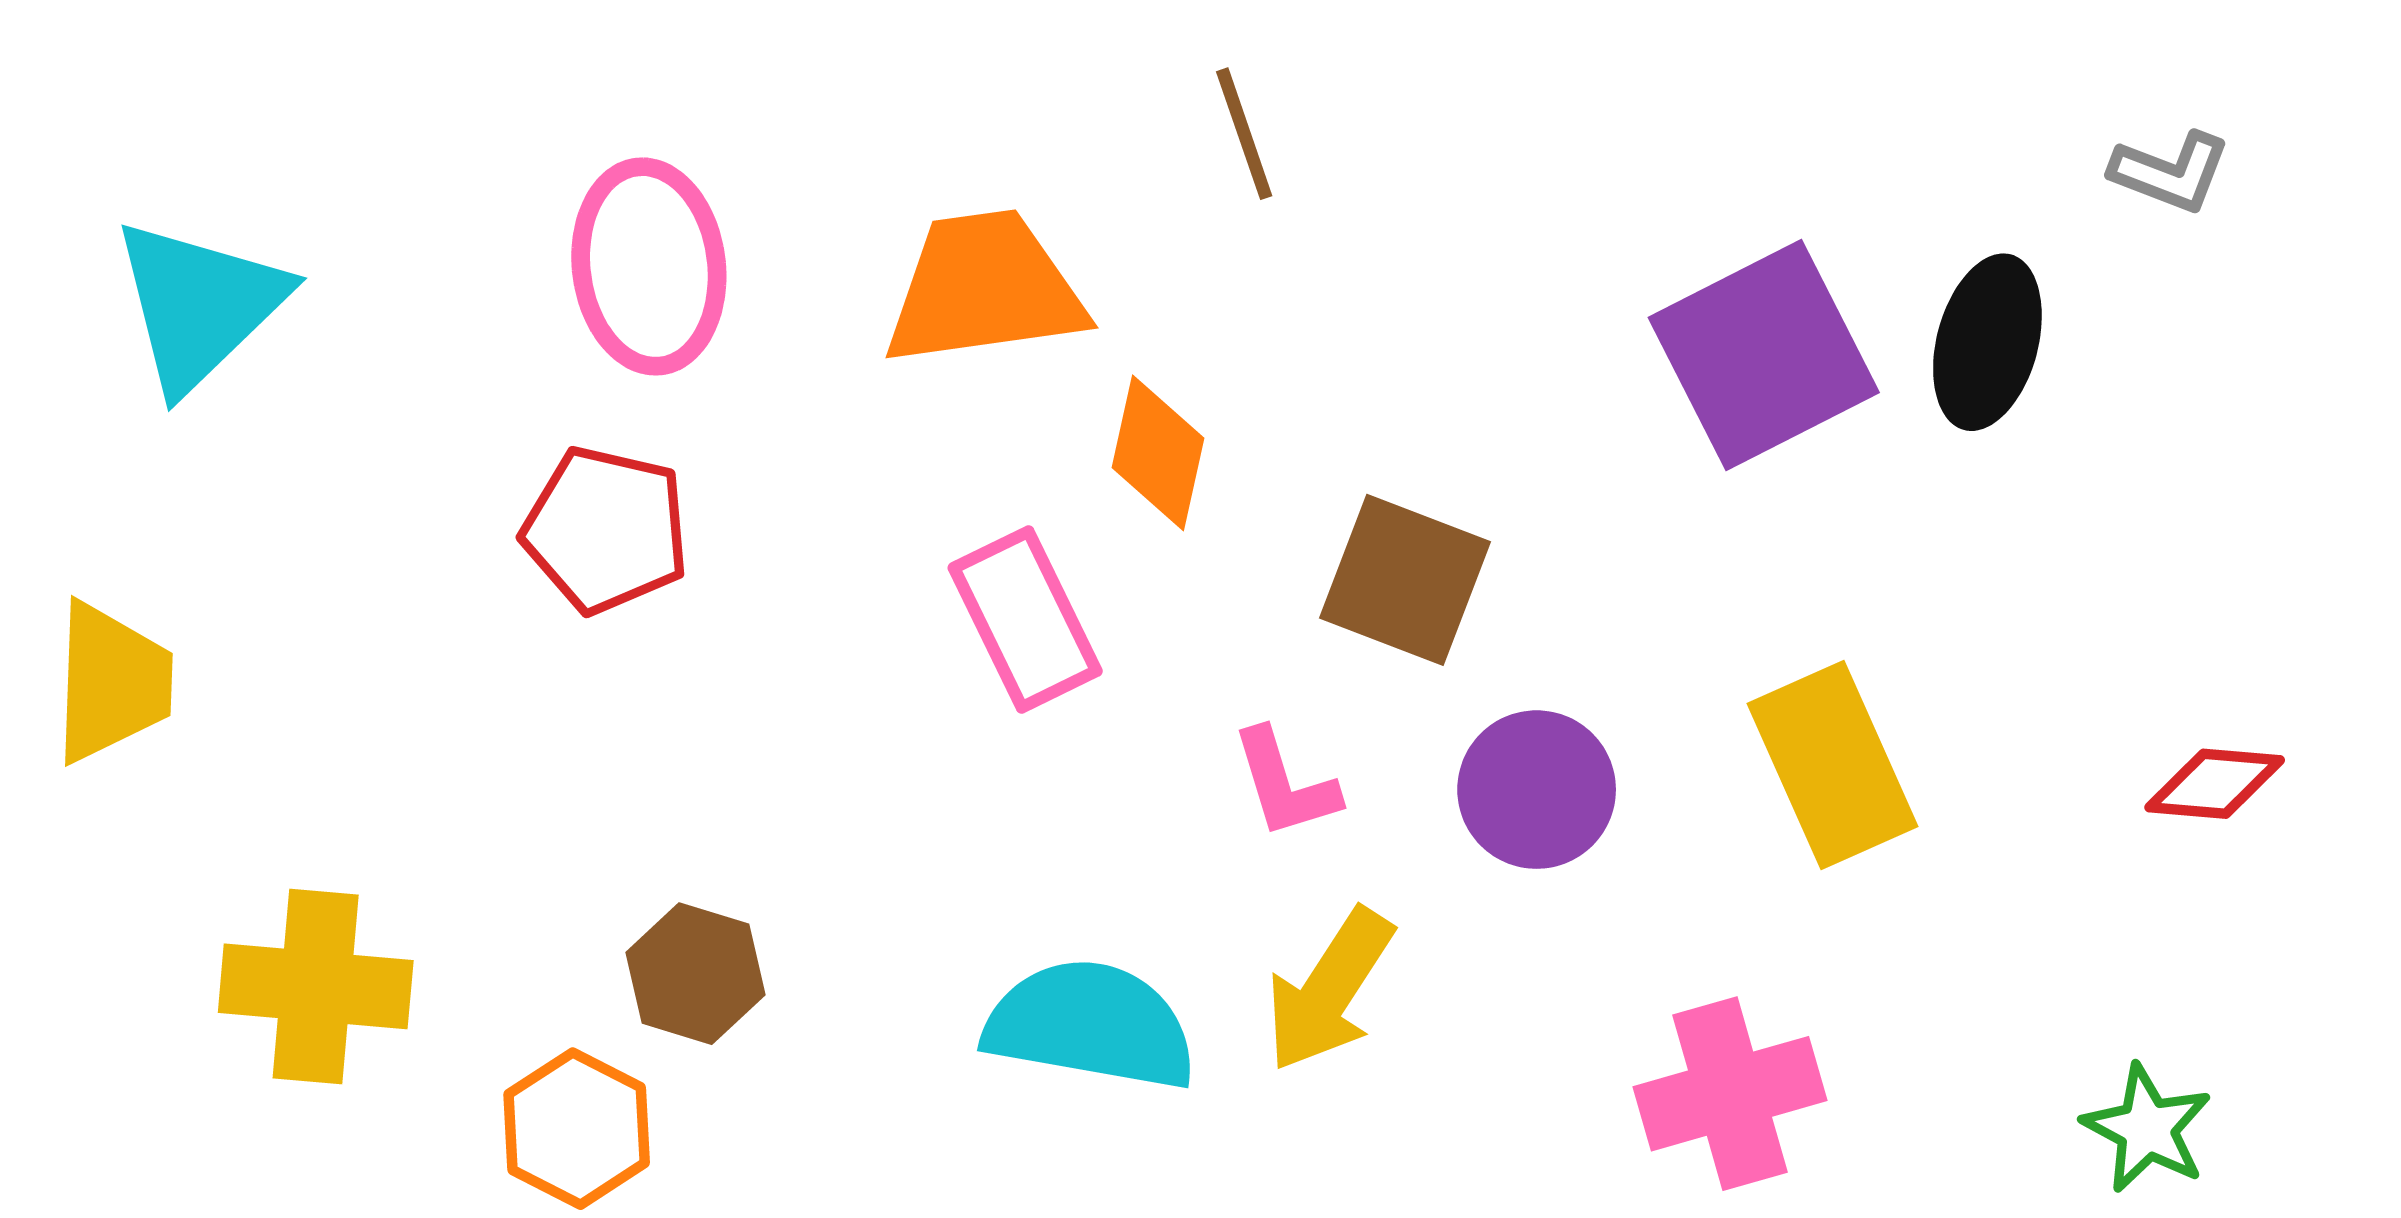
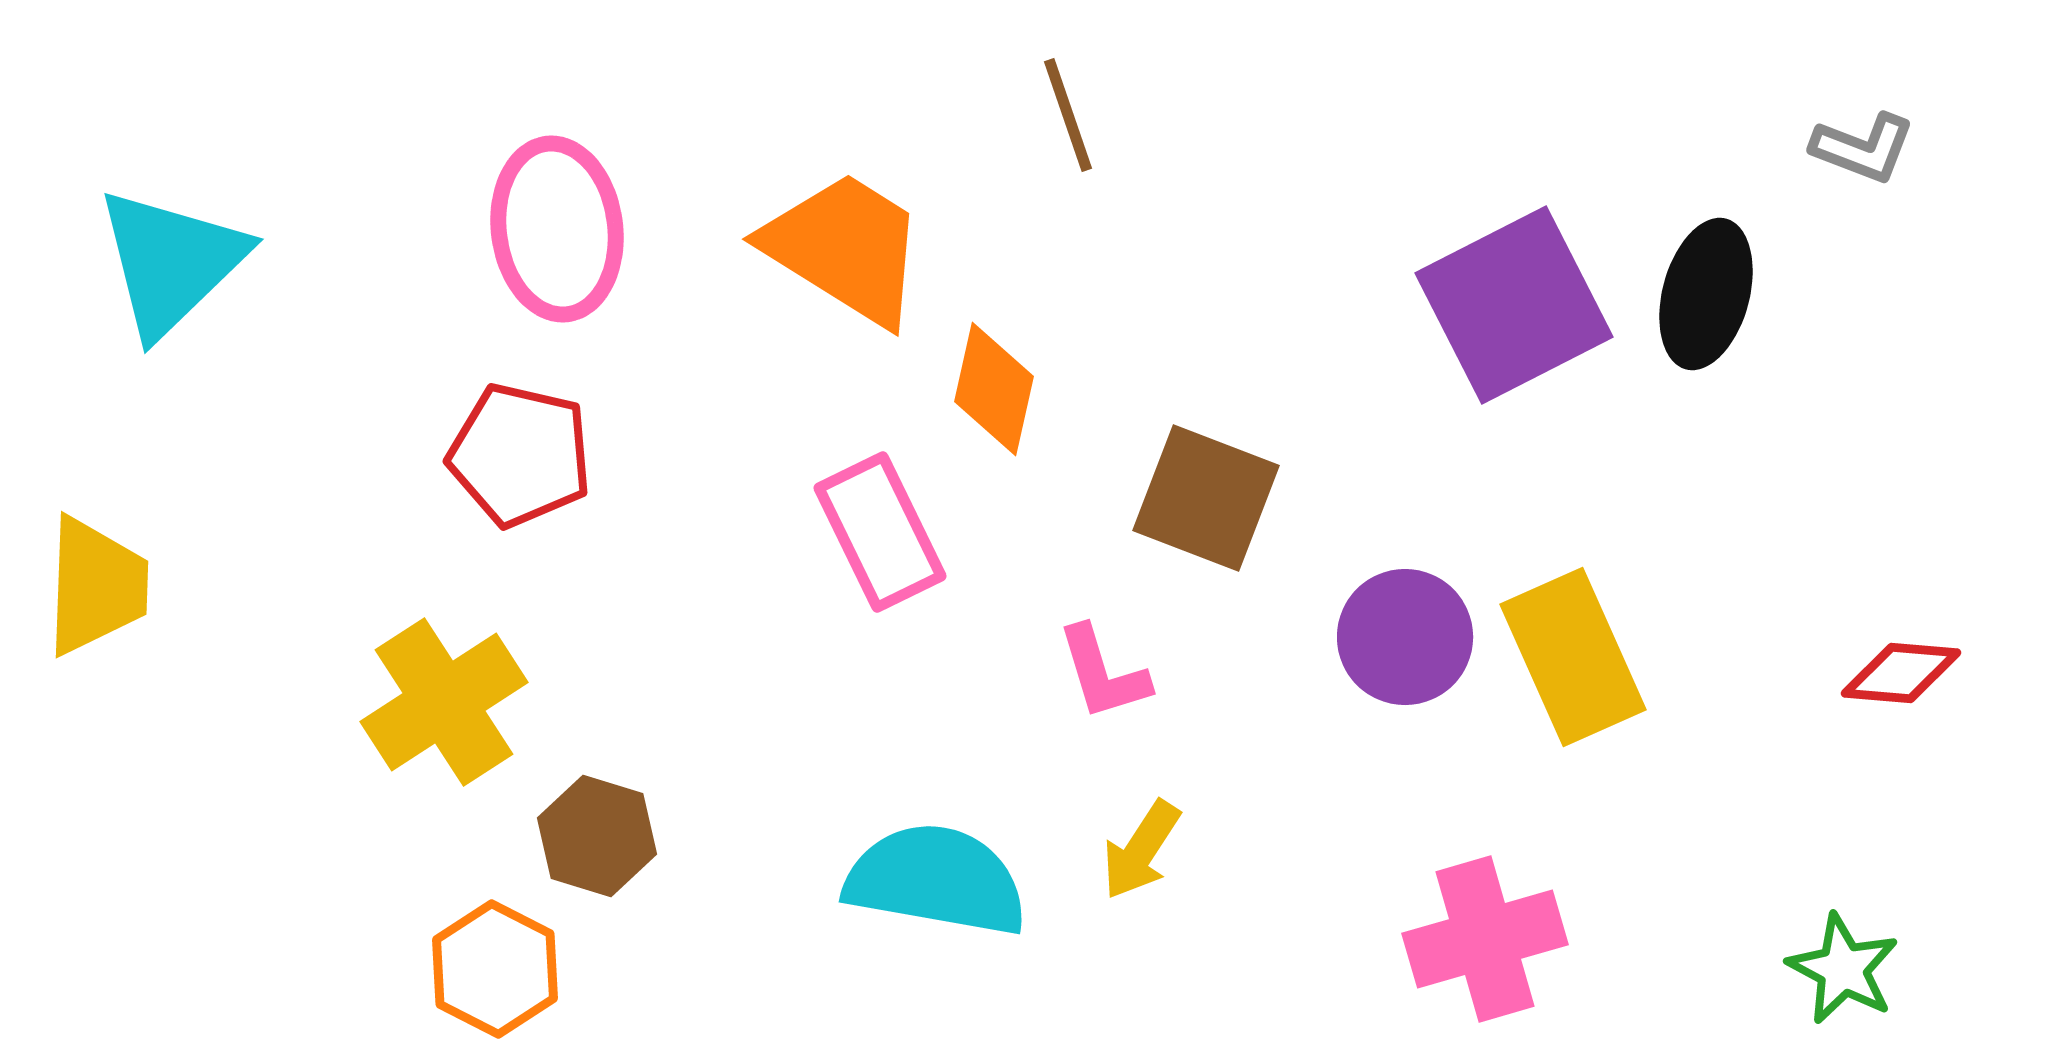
orange trapezoid: (984, 289) -> (845, 248), turned 40
purple circle: (1537, 790) -> (1405, 637), moved
yellow cross: (316, 986) -> (444, 702), moved, turned -38
yellow arrow: (1329, 990) -> (1141, 850), size x0.7

